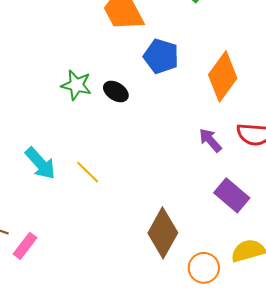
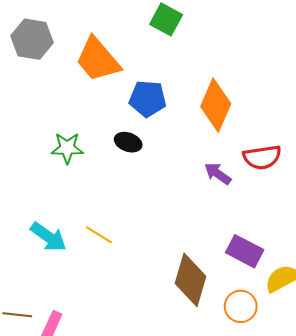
black ellipse: (116, 92) -> (128, 142), moved
purple rectangle: (232, 195) -> (245, 251), moved

